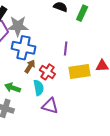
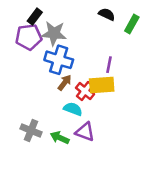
yellow rectangle: (79, 72) -> (102, 85), moved
green arrow: (13, 88) -> (60, 138), moved
cyan semicircle: (39, 88) -> (73, 109), turned -63

